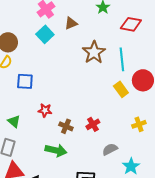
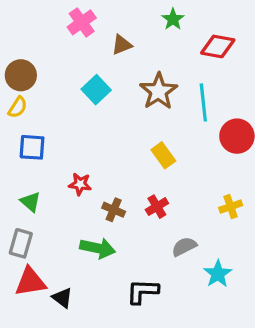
cyan square: (45, 34) -> (96, 90), moved
blue square: (25, 81) -> (32, 147), moved
yellow rectangle: (121, 89) -> (163, 155), moved

